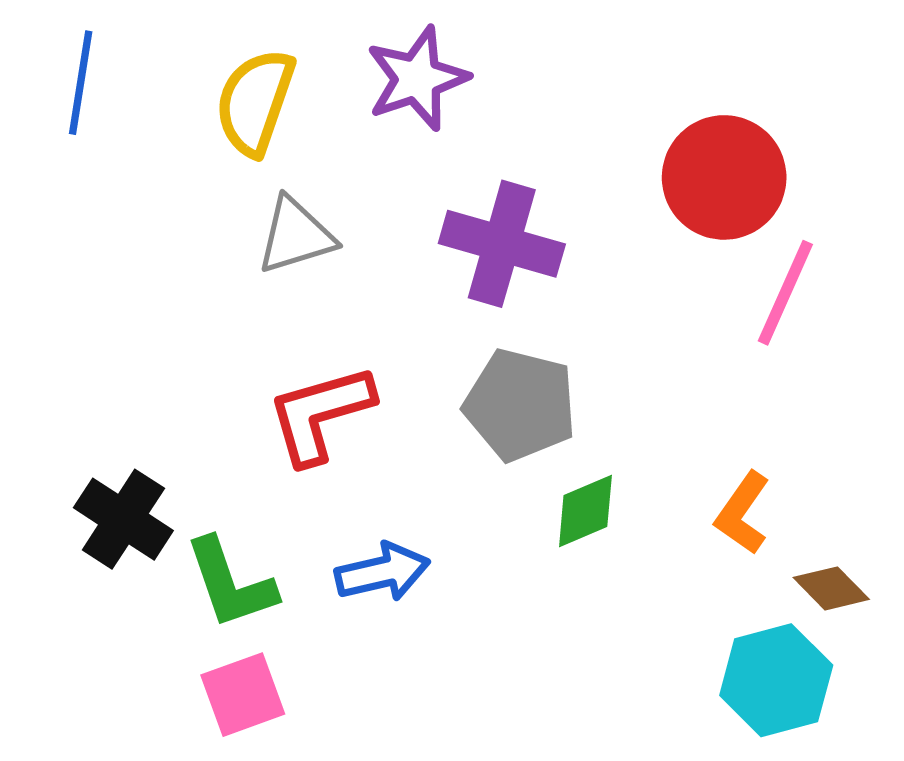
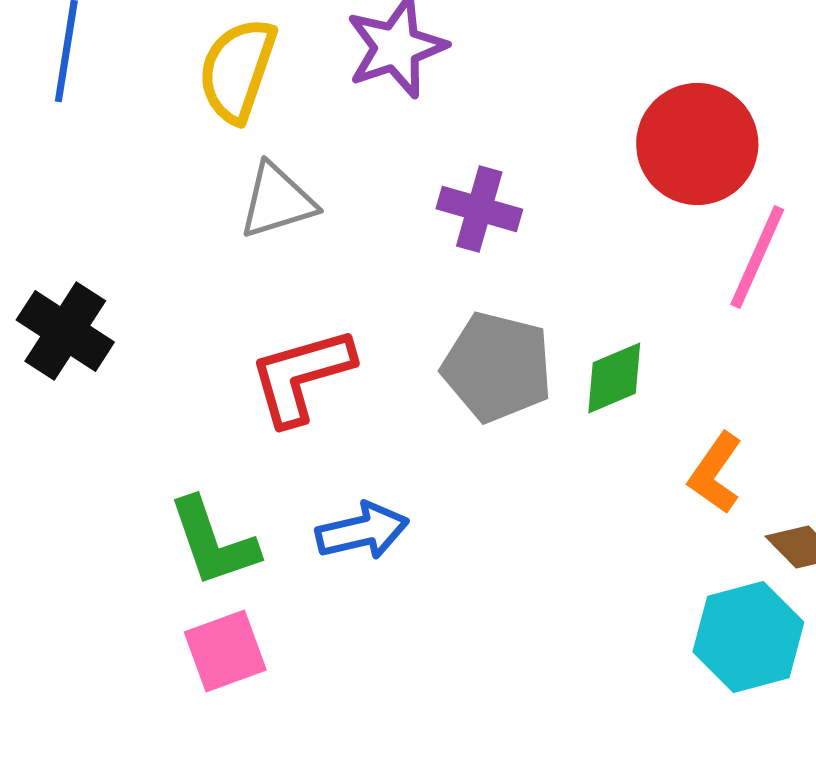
purple cross: (502, 244) -> (479, 209), size x0.7
green diamond: (585, 511) -> (614, 378), moved
black cross: (123, 519) -> (65, 331), moved

